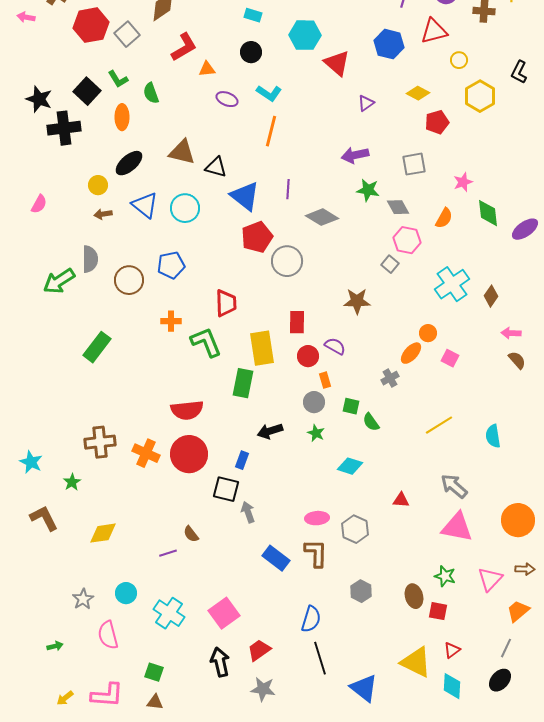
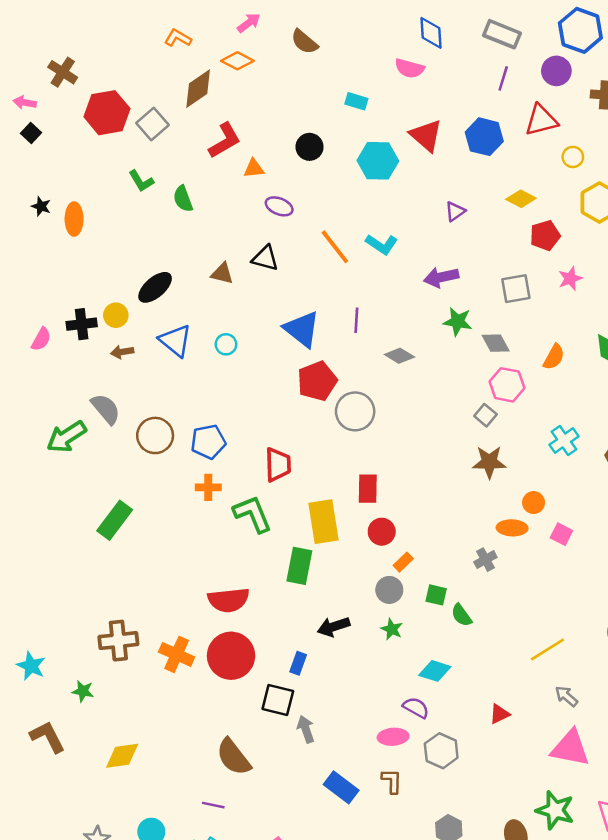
cyan rectangle: (253, 15) -> (356, 101), moved
cyan hexagon: (305, 35) -> (378, 161), moved
red triangle: (337, 63) -> (426, 135), moved
black square: (87, 91) -> (31, 133), moved, size x0.6
cyan L-shape: (269, 93) -> (382, 244), moved
black star: (39, 99) -> (41, 206), size x0.6
orange ellipse: (122, 117) -> (74, 219), moved
black cross: (64, 128) -> (82, 324), moved, size x0.7
orange line: (271, 131) -> (335, 247), turned -52
brown triangle: (182, 152) -> (222, 273), size x0.7
black triangle: (216, 167) -> (265, 258), moved
pink star: (463, 182) -> (570, 278), moved
cyan circle: (185, 208) -> (226, 344), size x0.6
gray diamond: (322, 217) -> (399, 356), size x0.7
gray semicircle: (90, 259) -> (106, 409), turned -40
blue pentagon: (171, 265) -> (208, 442), moved
cyan cross: (452, 284) -> (564, 441), size x0.7
brown star: (357, 301) -> (489, 462), moved
purple semicircle: (335, 346) -> (416, 708), moved
orange ellipse: (411, 353) -> (512, 528), turned 50
orange rectangle: (325, 380) -> (403, 562), turned 63
yellow line: (439, 425) -> (548, 649), moved
green star: (72, 482) -> (83, 691), turned -30
gray arrow: (454, 486) -> (566, 696), size x0.7
red triangle: (401, 500) -> (499, 714), turned -30
brown semicircle: (191, 534) -> (234, 757), size x1.8
purple line: (168, 553) -> (213, 805), moved, turned 30
brown L-shape: (316, 553) -> (392, 781), size x0.7
green star: (445, 576) -> (555, 810), size x1.4

